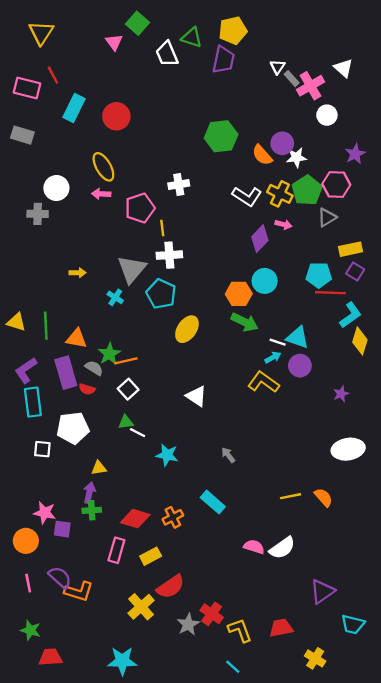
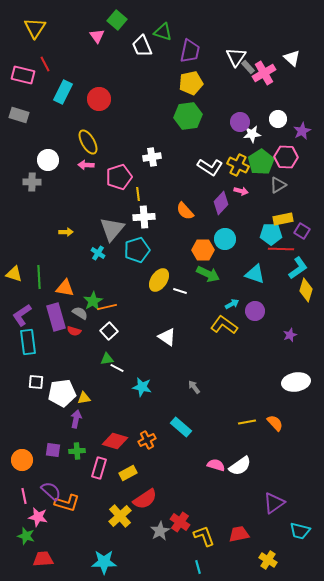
yellow pentagon: (233, 30) -> (191, 83), moved
white triangle: (278, 67) -> (236, 57), size x1.5
white circle: (327, 115) -> (278, 119), moved
orange semicircle: (262, 155) -> (185, 211), moved
yellow rectangle: (350, 249) -> (283, 219), moved
cyan pentagon: (161, 294) -> (137, 250), turned 30
cyan triangle: (298, 337) -> (255, 274), moved
white line: (278, 342) -> (180, 291), moved
white pentagon: (73, 428) -> (62, 393), moved
green cross: (92, 510) -> (77, 451), moved
pink star: (45, 513) -> (38, 517), moved
cyan line: (233, 667) -> (198, 567), turned 32

